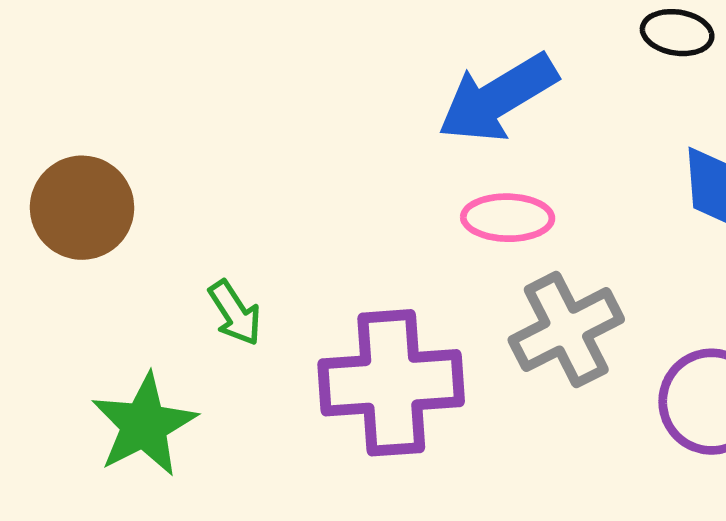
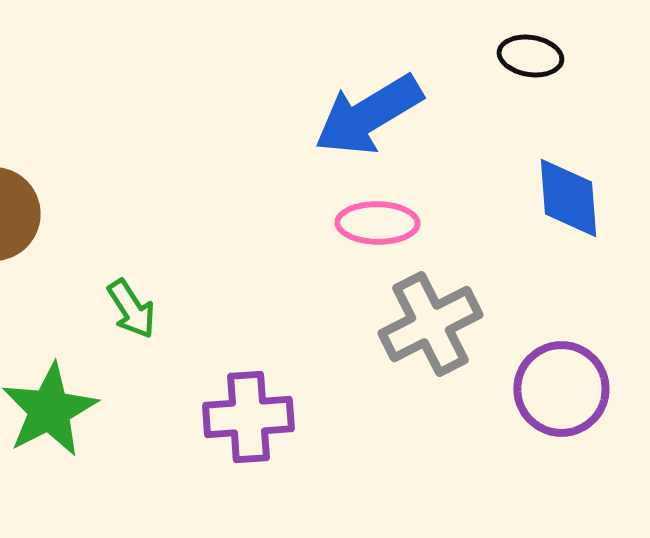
purple cross: (391, 383) -> (248, 417), moved, size x0.7

